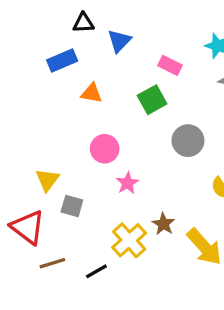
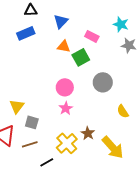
black triangle: (83, 23) -> (31, 10), moved
orange triangle: (92, 93) -> (64, 46), moved
pink circle: (105, 149) -> (65, 87), moved
brown line: (52, 263) -> (30, 144), moved

